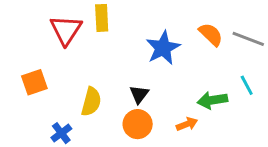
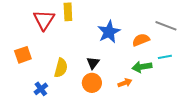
orange semicircle: (211, 34) -> (141, 40), moved, turned -66
cyan line: (247, 85) -> (165, 57), turned -72

